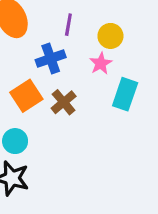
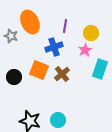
orange square: (26, 96) -> (39, 70), turned -36
cyan circle: (15, 141) -> (58, 120), moved

